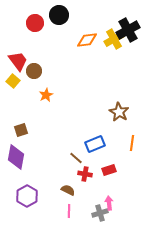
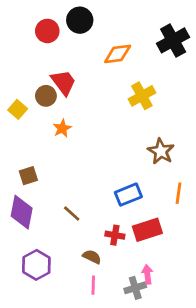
yellow cross: (114, 39) -> (142, 96), moved
red trapezoid: (18, 61) -> (64, 82), moved
brown line: (76, 158) -> (72, 213), moved
red rectangle: (109, 170) -> (147, 230), size x1.5

